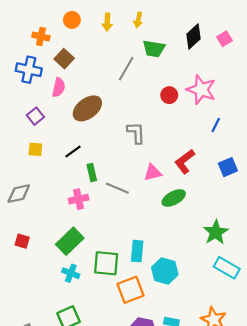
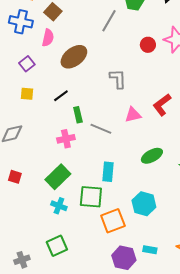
green ellipse: (174, 198) -> (152, 156), moved
cyan rectangle: (137, 251) -> (108, 172), moved

